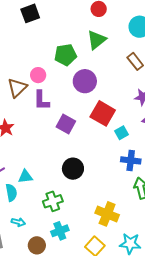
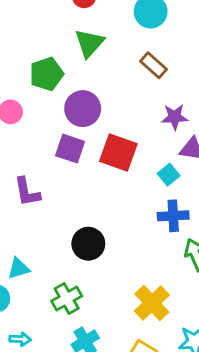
purple L-shape: (41, 100) -> (27, 192), moved
purple square: (66, 124) -> (70, 149), moved
cyan square: (121, 133) -> (169, 175), moved
yellow cross: (107, 214) -> (152, 303), turned 35

